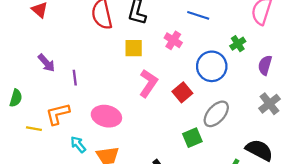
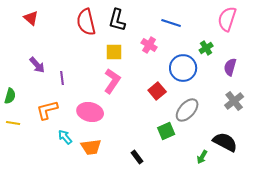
pink L-shape: (148, 83) -> (112, 81), moved
yellow line: (34, 129) -> (13, 123), moved

